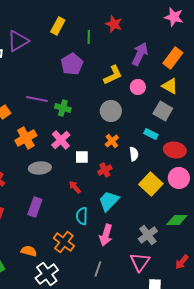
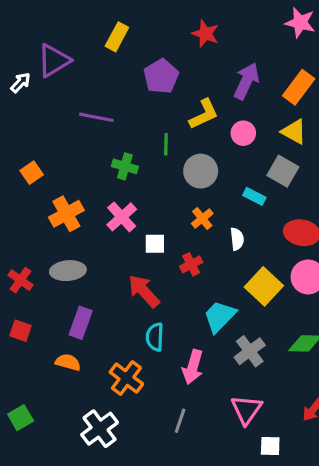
green line: (89, 37) -> (166, 144), moved
purple pentagon: (72, 64) -> (161, 76), moved
purple line: (37, 99) -> (96, 117), moved
cyan rectangle: (151, 134) -> (254, 196), moved
gray ellipse: (40, 168) -> (68, 271), moved
red arrow: (75, 187) -> (144, 291), size x1.6
cyan trapezoid: (109, 201) -> (220, 316), moved
gray cross: (148, 235) -> (250, 351), moved
orange semicircle: (29, 251) -> (68, 362), moved

